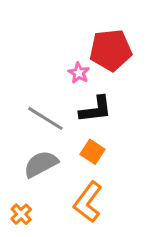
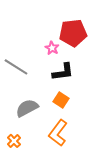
gray line: (45, 118) -> (16, 67), moved

